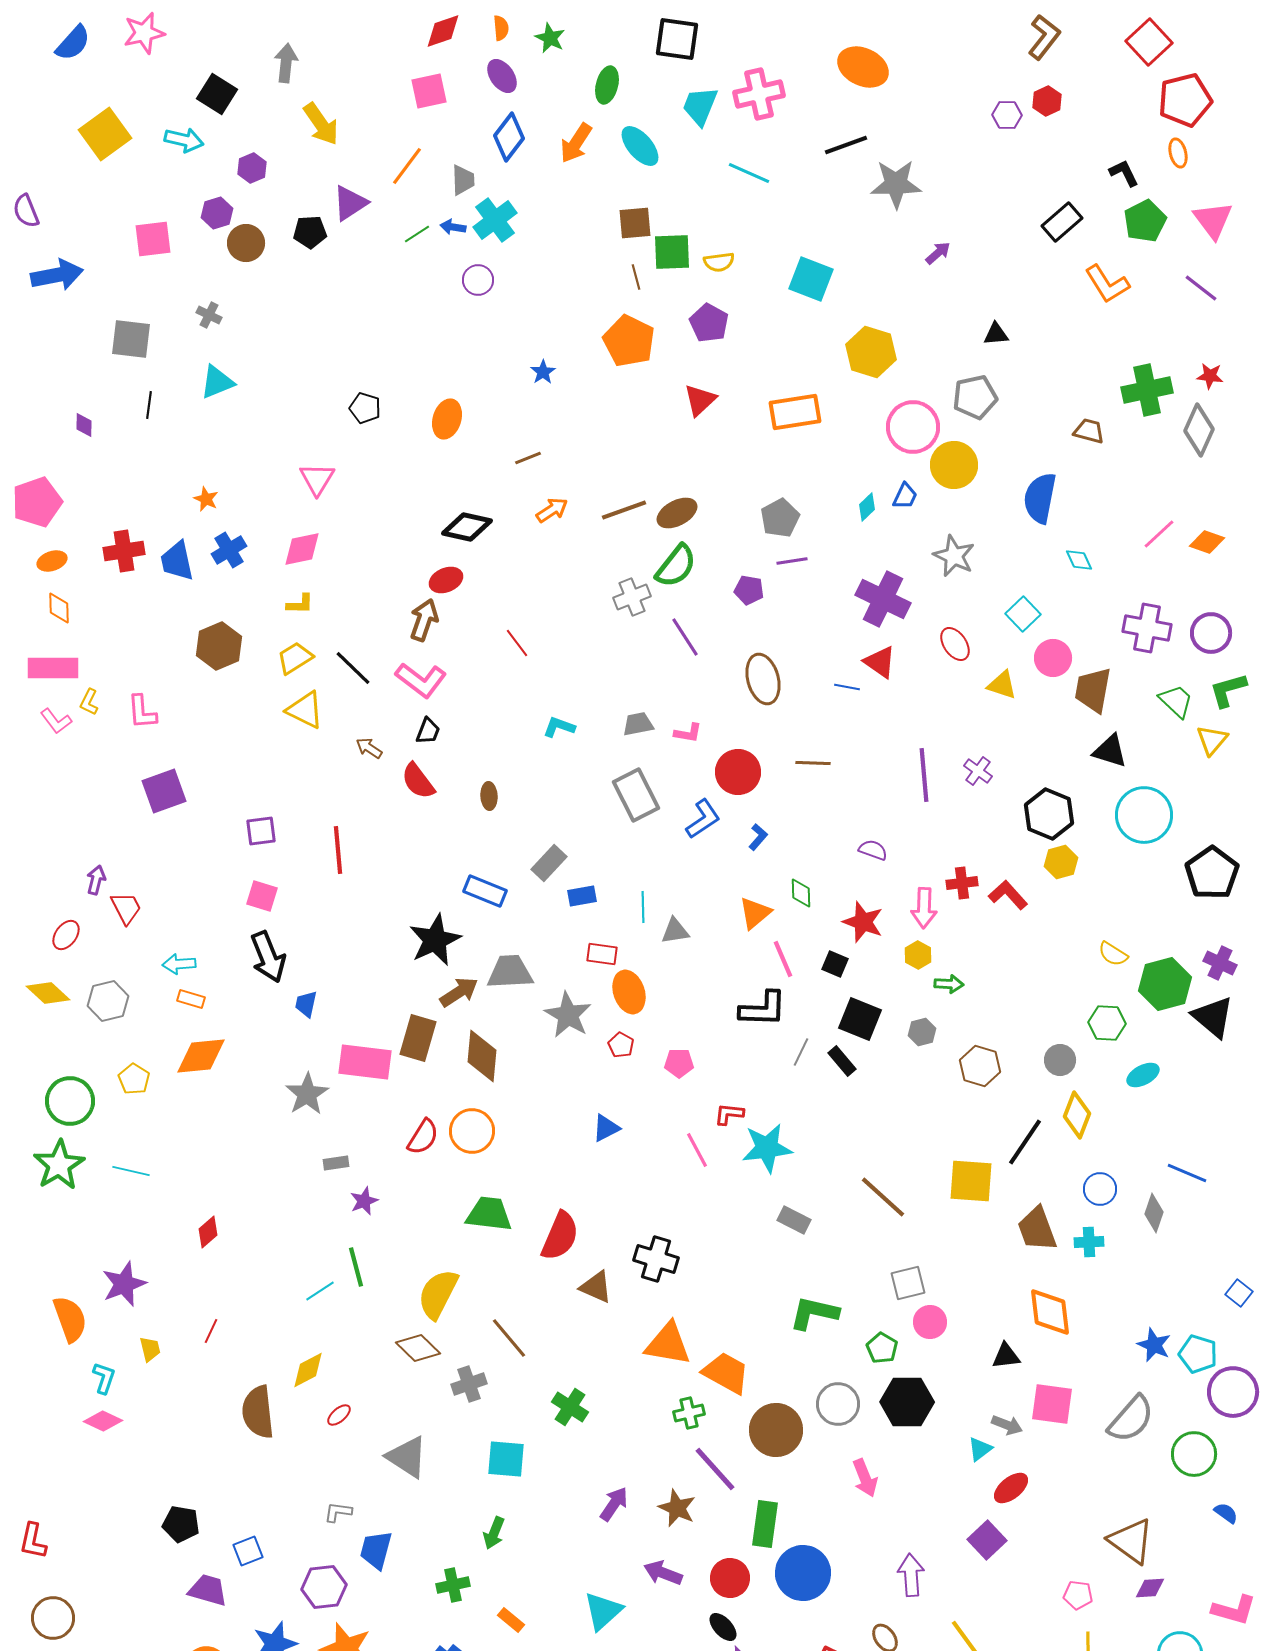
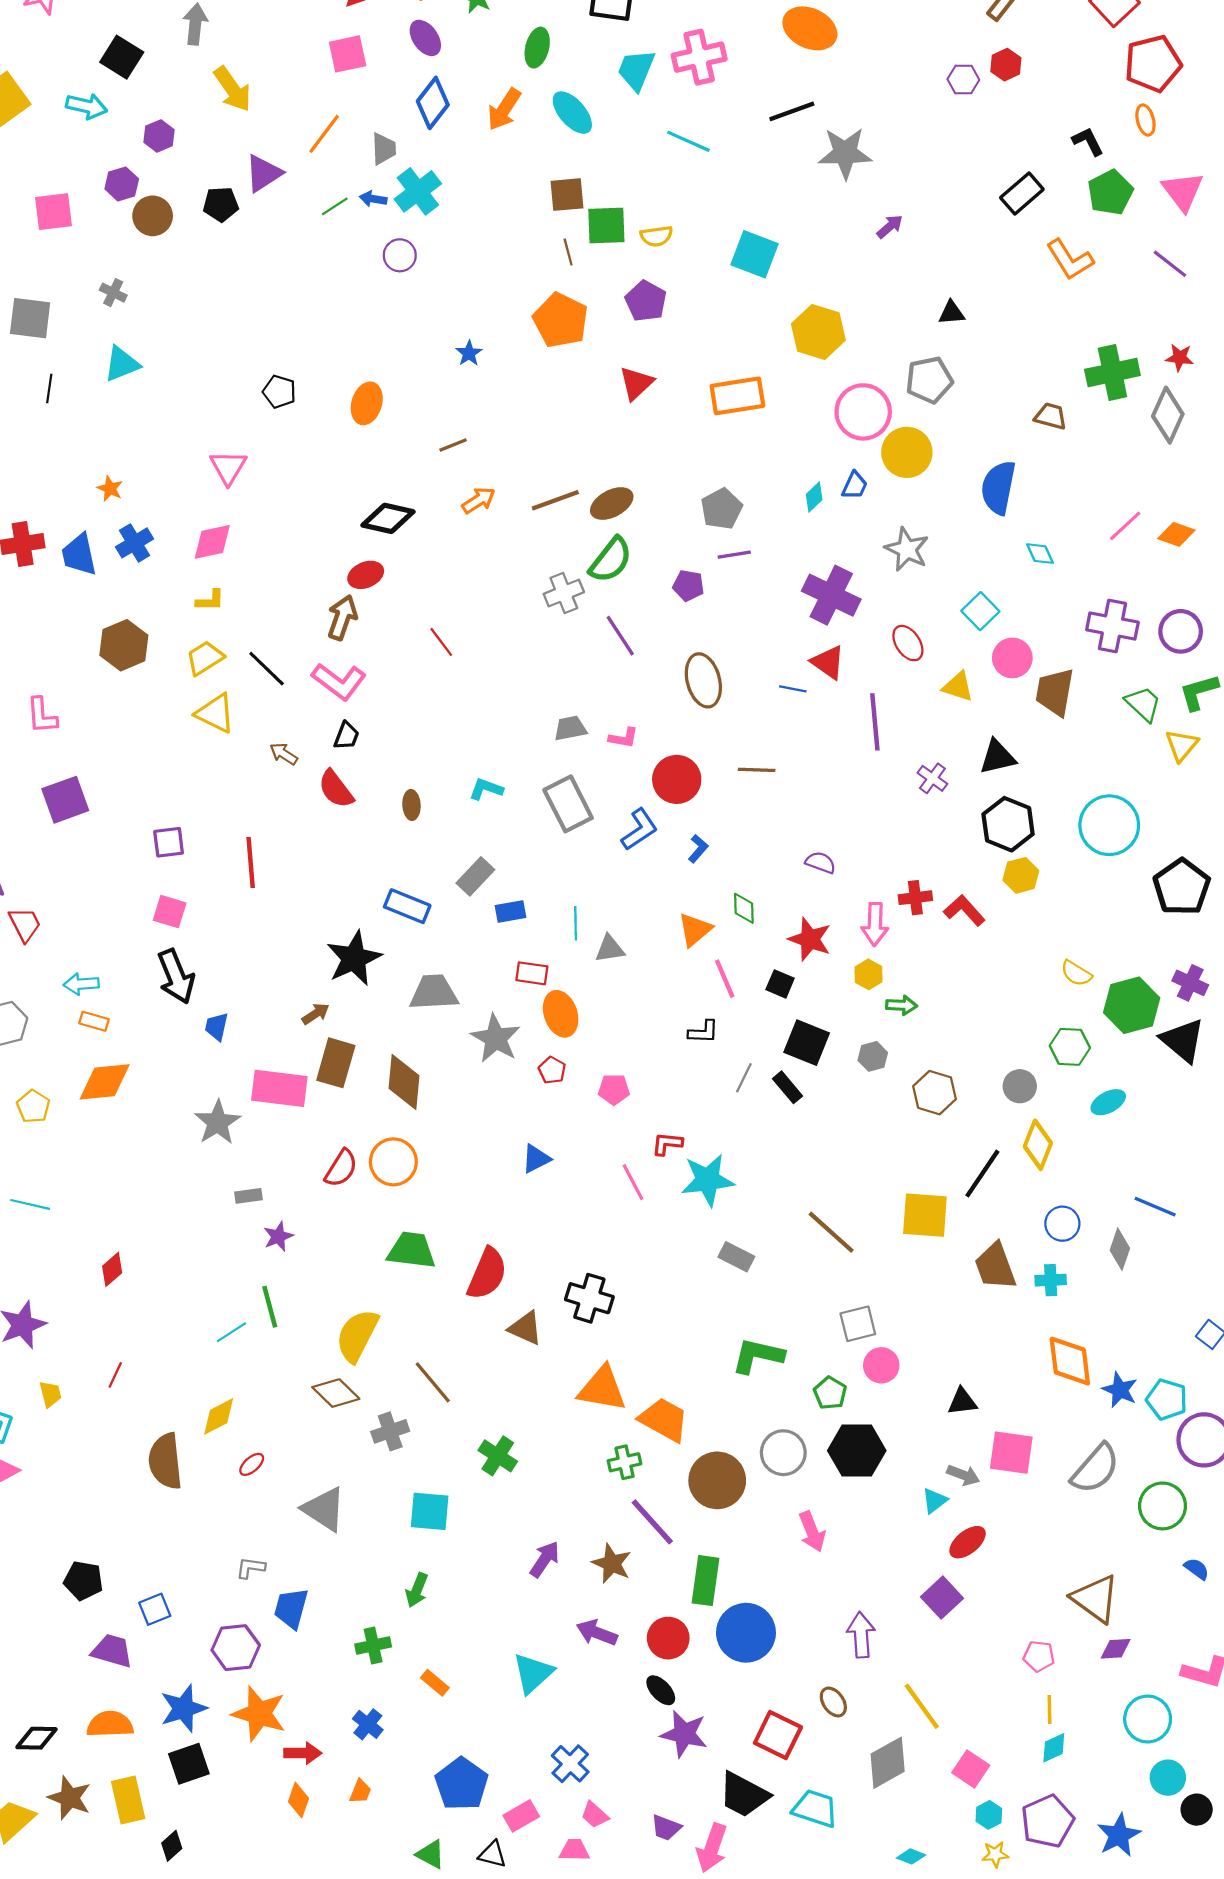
cyan L-shape: (559, 727) -> (486, 789), moved
black triangle: (1110, 751) -> (997, 757), moved, turned -30
purple line: (924, 775) -> (875, 722), moved
brown arrow: (459, 992) -> (316, 1014), moved, size x0.7
black L-shape: (763, 1009) -> (703, 1032), size x0.6
orange diamond: (1050, 1312) -> (1070, 1361), moved

